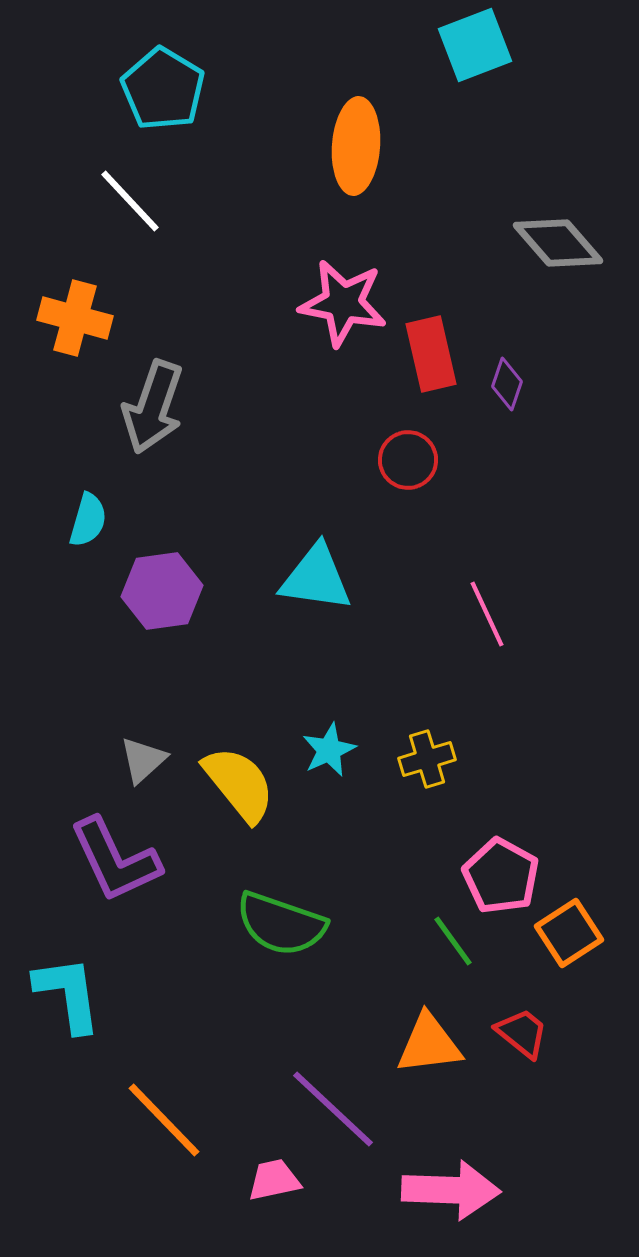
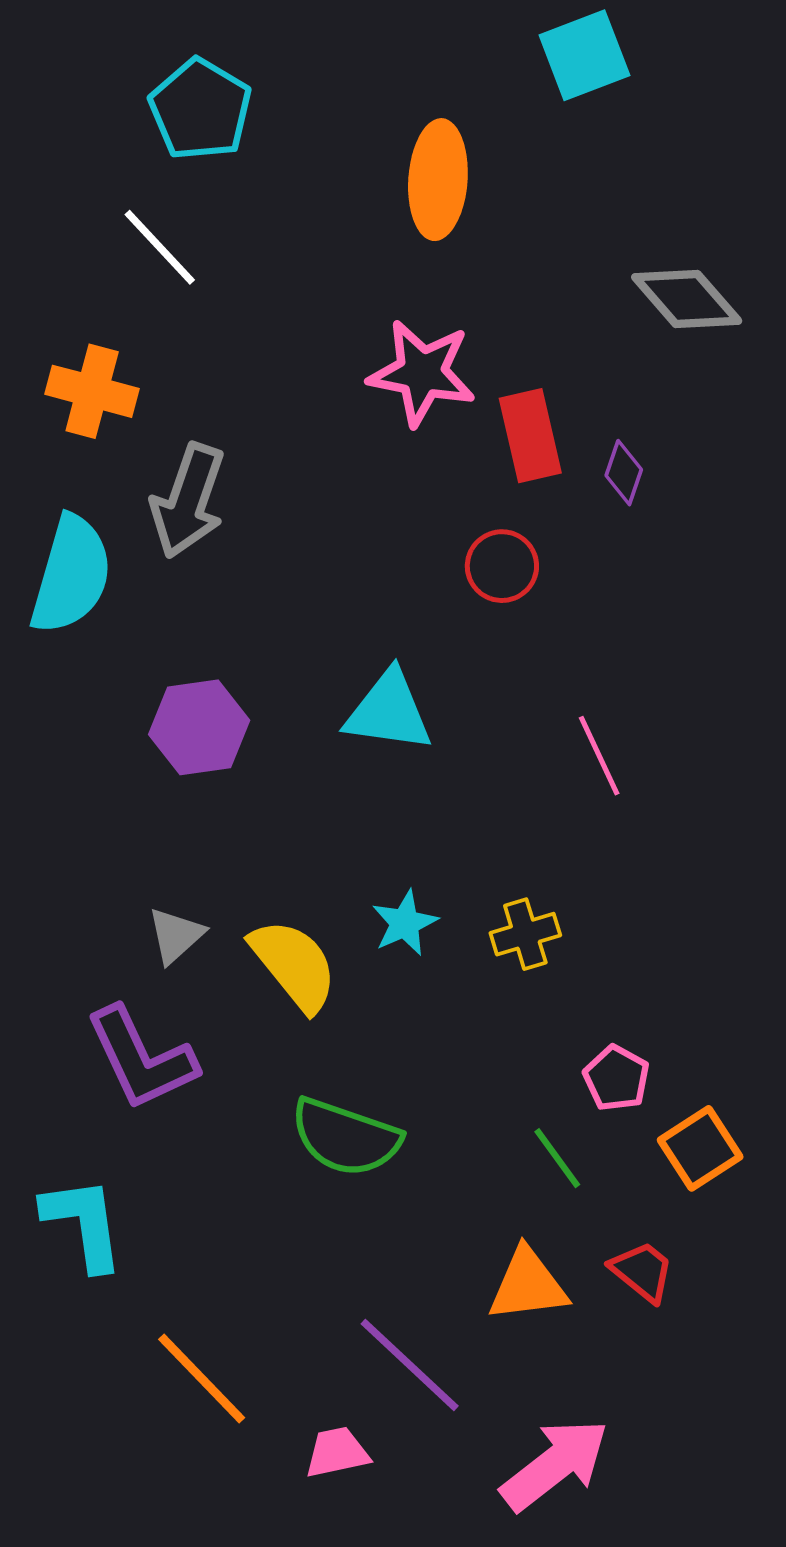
cyan semicircle: (88, 520) -> (71, 575), moved, size x1.8
pink pentagon: (501, 876) -> (616, 1078), size x0.7
pink arrow: (451, 1190) -> (555, 1465), turned -40

